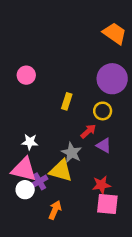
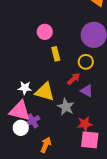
pink circle: (26, 75) -> (45, 32), moved
yellow rectangle: (67, 101) -> (56, 54), turned -32
gray star: (72, 153) -> (66, 107), moved
yellow triangle: (61, 171) -> (45, 92), moved

